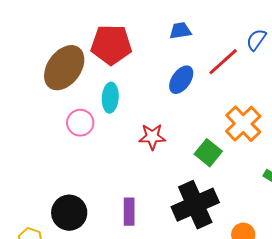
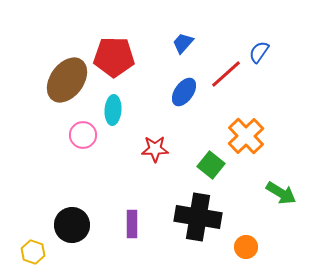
blue trapezoid: (180, 31) -> (183, 43), turned -40
black cross: (195, 205) -> (198, 217), turned 33

